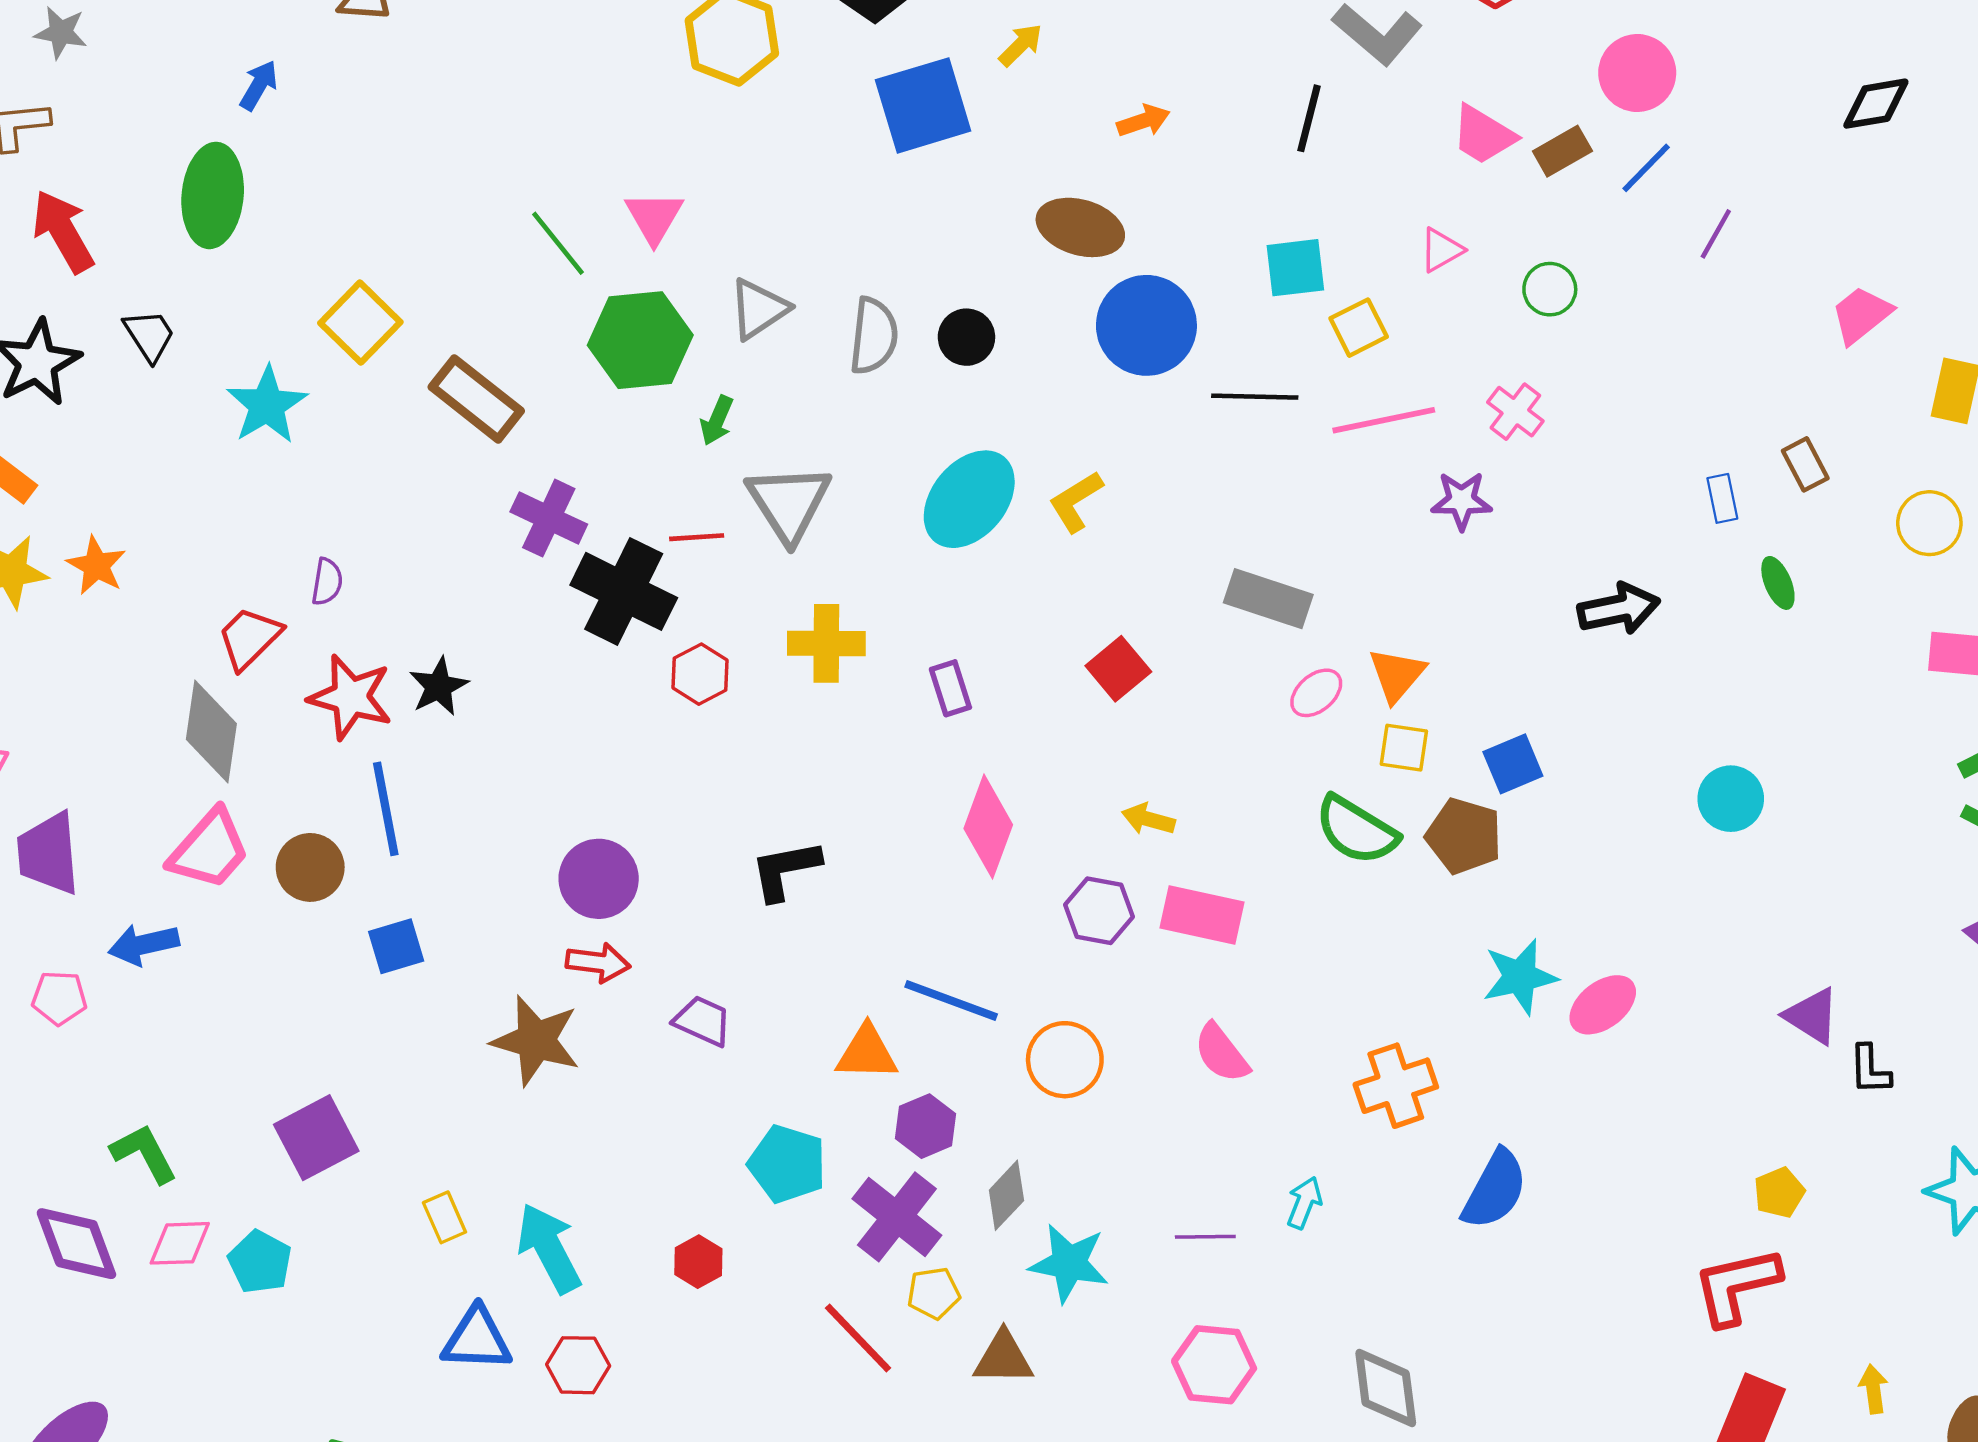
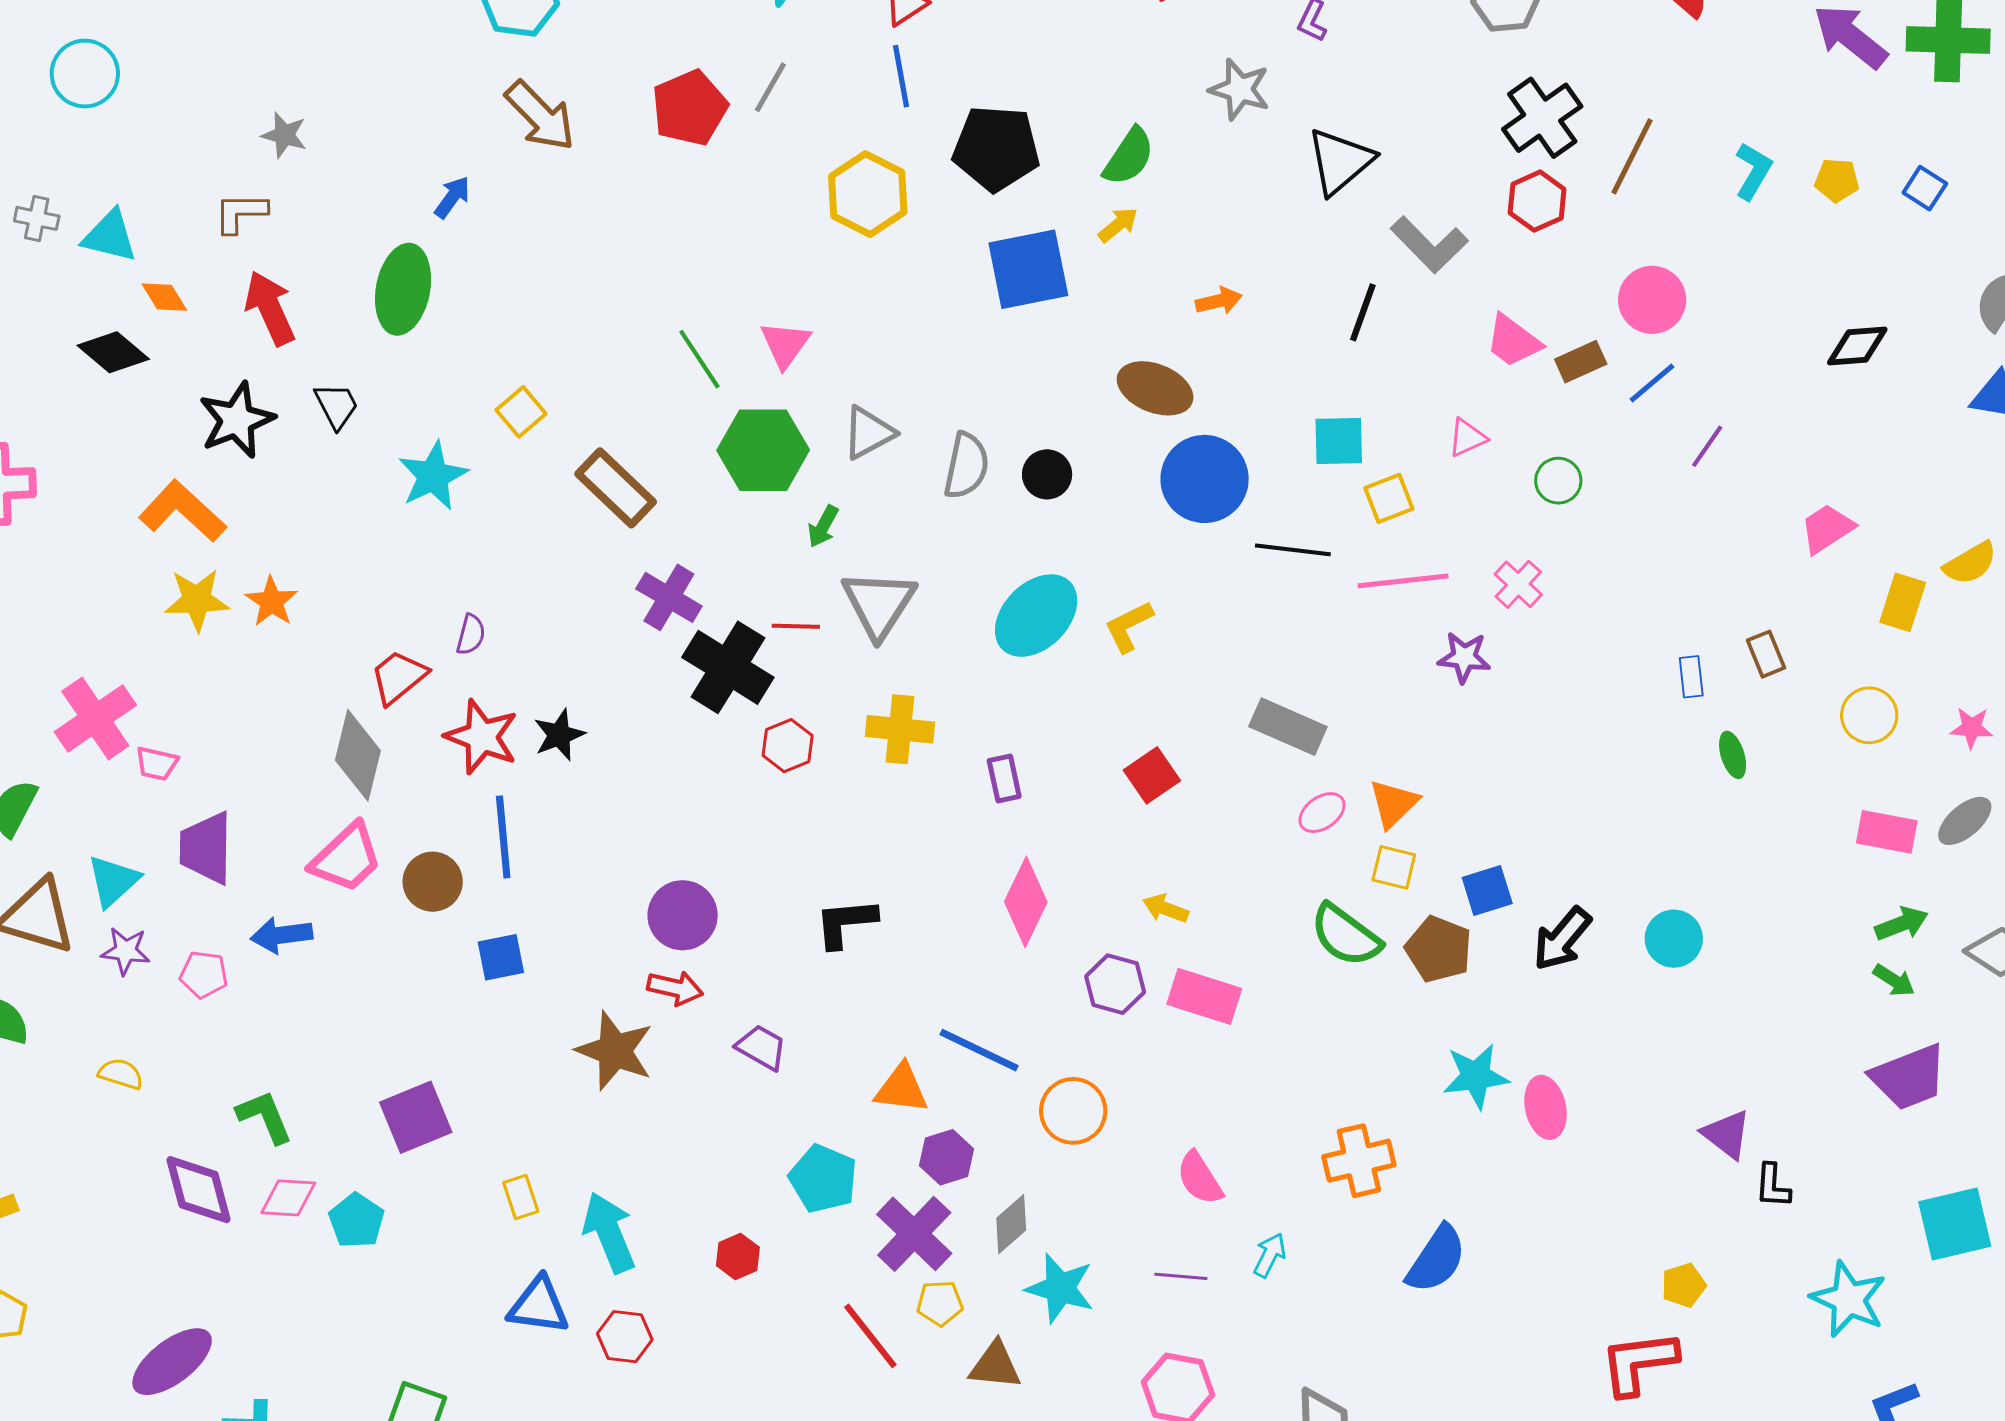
yellow square: (360, 323) -> (521, 412), size x0.7
black arrow: (1619, 609) -> (1562, 939), moved, turned 136
pink ellipse: (1603, 1005) -> (1546, 1107), turned -70
pink semicircle: (1221, 1053) -> (1200, 1178), moved

